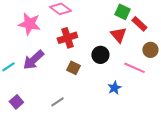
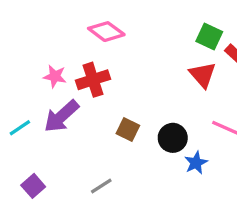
pink star: (29, 24) -> (55, 76), moved, size x0.6
red cross: (67, 38) -> (93, 80), moved
black circle: (100, 55) -> (173, 138), moved

